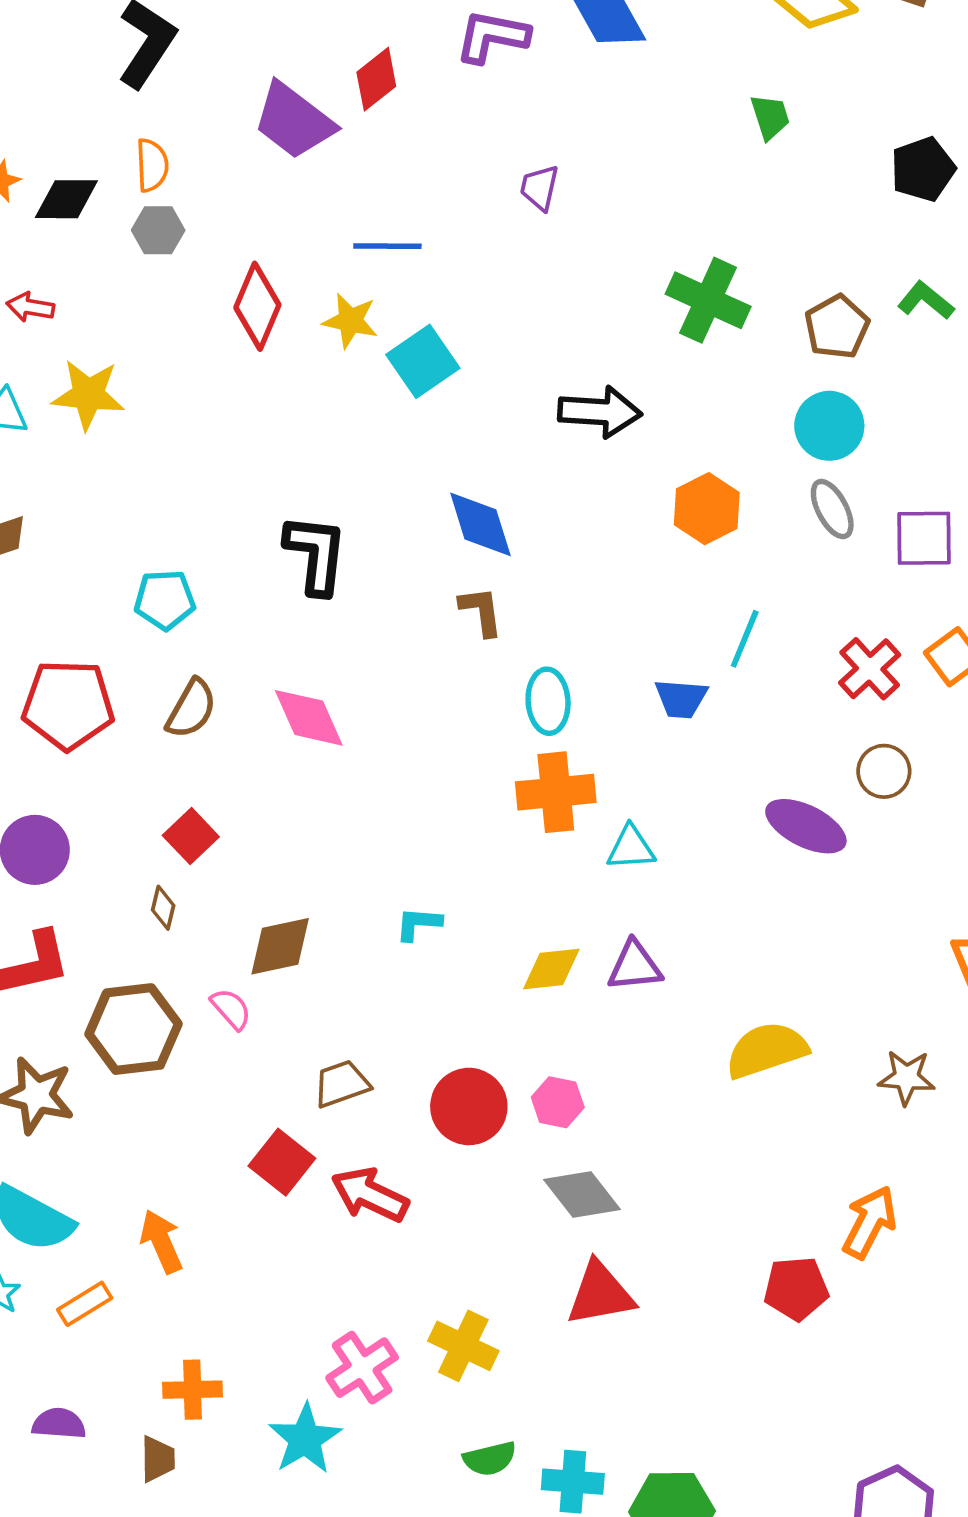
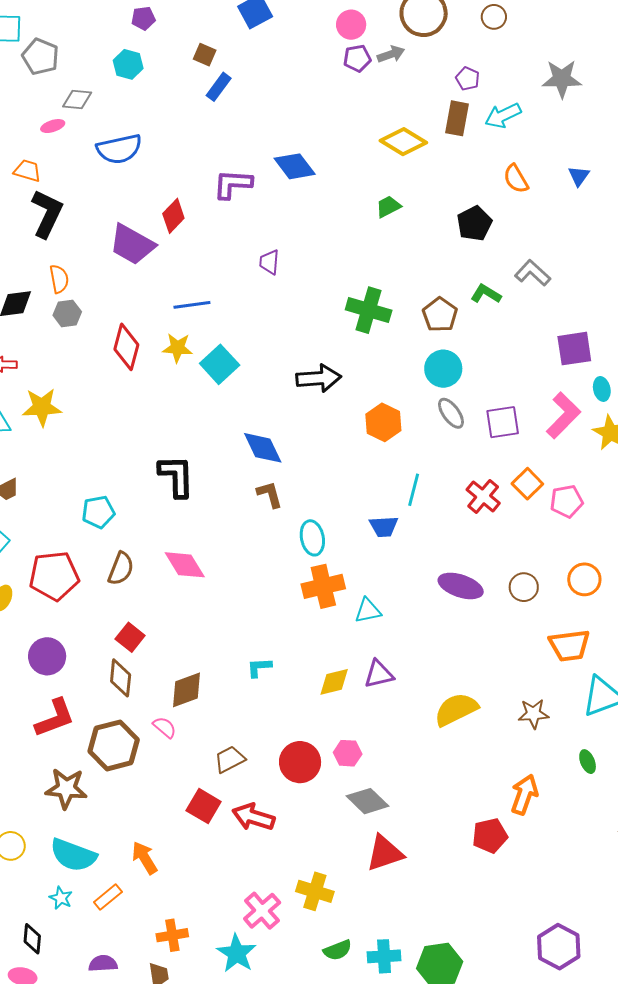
green trapezoid: (770, 117) -> (388, 207), turned -92
brown circle: (884, 771) -> (524, 587), moved
brown diamond: (163, 908) -> (121, 678), size x1.6

